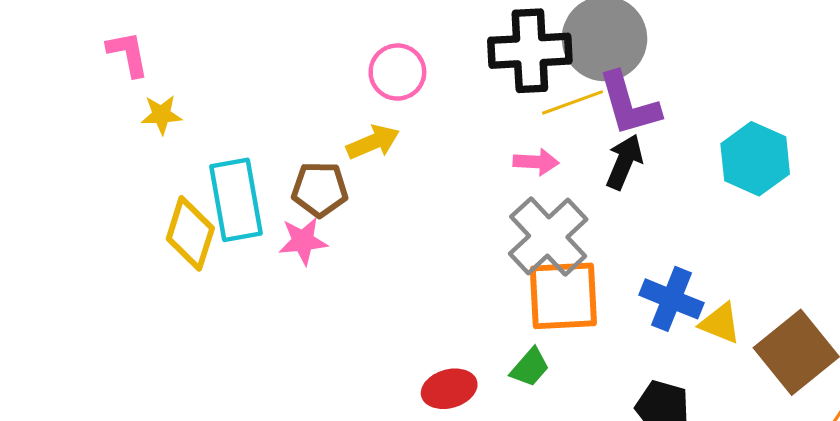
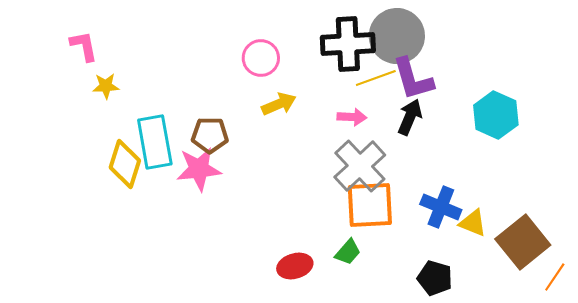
yellow arrow: (373, 142) -> (279, 104), moved
pink star: (303, 241) -> (199, 169), size x1.4

